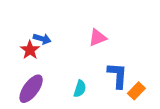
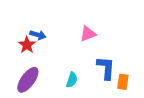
orange rectangle: (136, 91) -> (123, 82), turned -35

